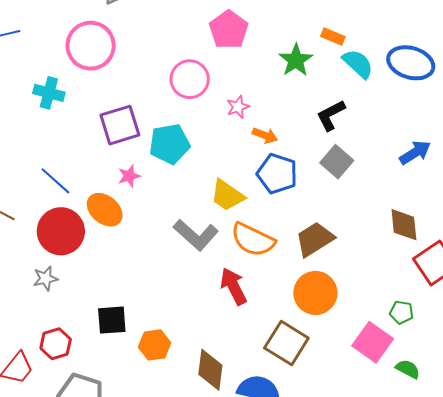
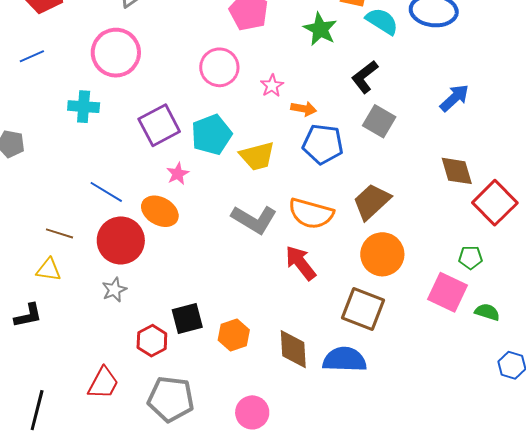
yellow trapezoid: (227, 195) -> (257, 156), moved, turned -39
red hexagon: (56, 344) -> (152, 341), moved

